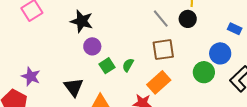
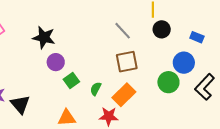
black circle: (188, 19) -> (162, 29), moved
green semicircle: (128, 65) -> (96, 89), moved
black triangle: (74, 87) -> (20, 104), moved

